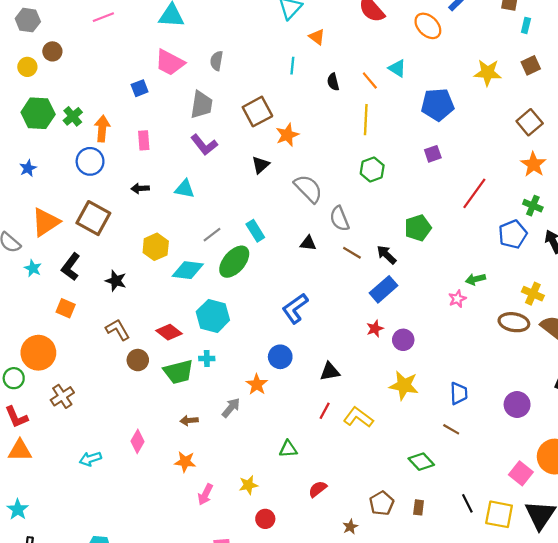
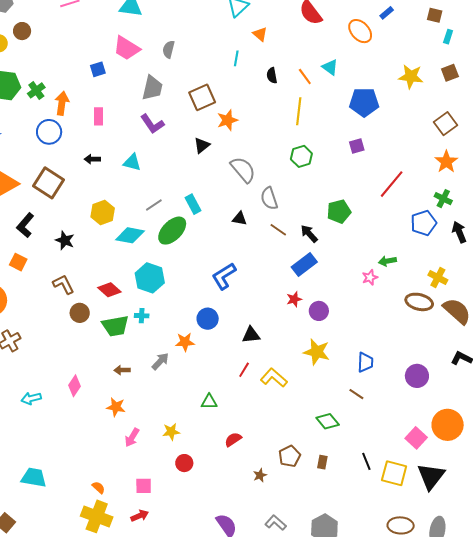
orange star: (257, 384) -> (185, 342), turned 30

